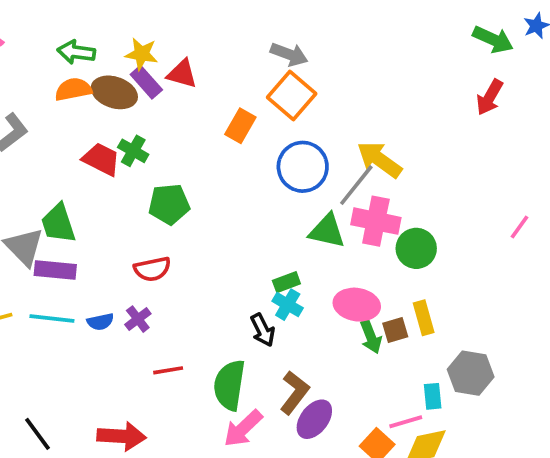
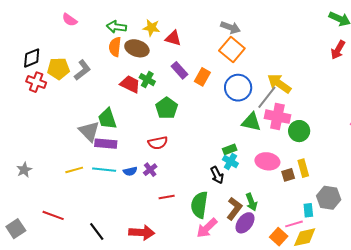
purple rectangle: (146, 82) -> (179, 70), moved
orange semicircle: (73, 89) -> (115, 47), turned -72
orange rectangle: (240, 126) -> (202, 77), moved
green pentagon: (169, 204) -> (167, 108), turned -30
green arrow: (371, 337) -> (251, 202), moved

